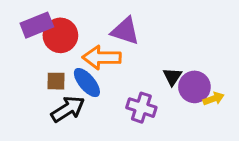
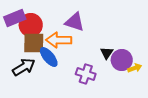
brown square: (56, 81) -> (34, 43), moved, size x1.6
black arrow: (68, 109) -> (24, 67), moved

